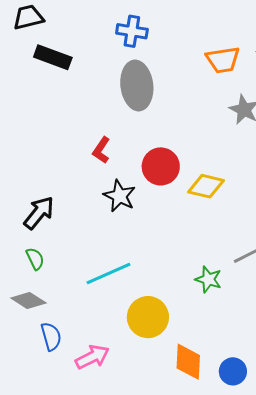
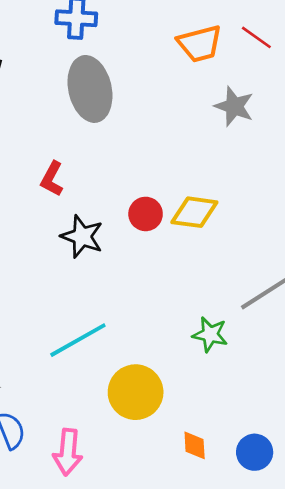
red circle: (161, 166) -> (146, 214), moved, size x0.7
pink arrow: (92, 357) -> (68, 452), turned 128
orange diamond: (188, 362) -> (195, 445), size x0.6

